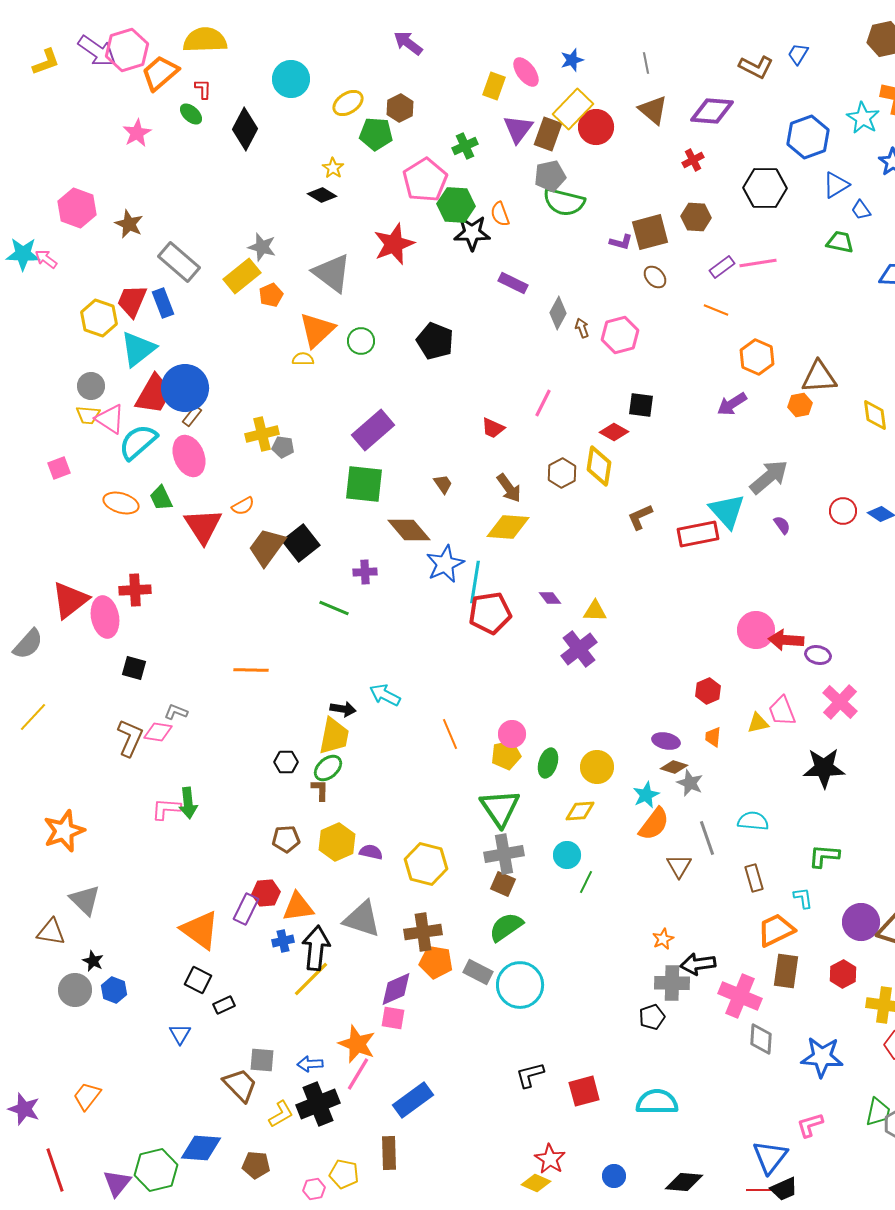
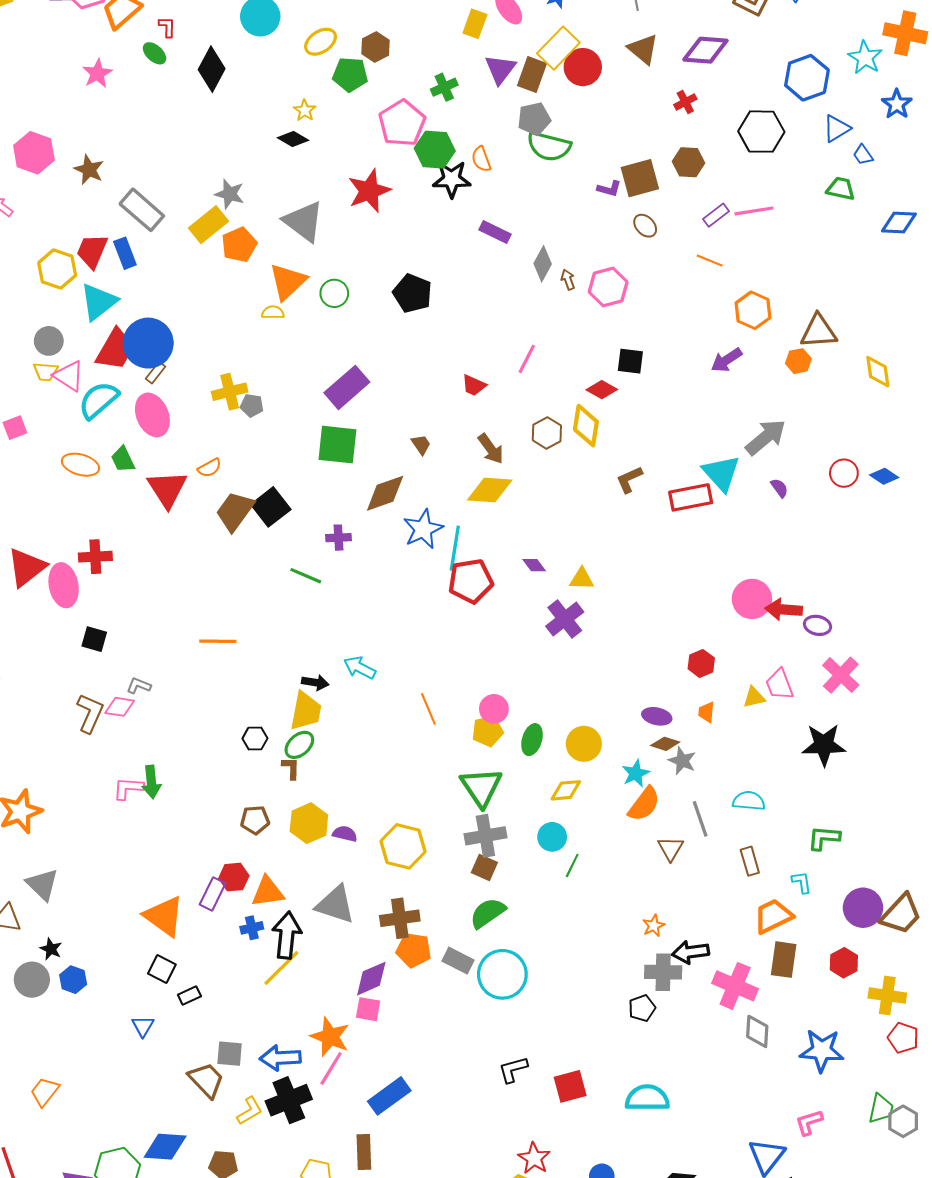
orange pentagon: (271, 295) -> (239, 245), size x1.4
brown diamond: (409, 530) -> (385, 493), turned -69
blue arrow: (310, 1064) -> (280, 1058), size x1.5

